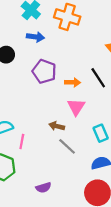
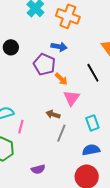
blue arrow: (35, 37) -> (59, 47), moved
orange arrow: (73, 82) -> (61, 79), moved, turned 40
gray line: (67, 146) -> (61, 133), turned 66

